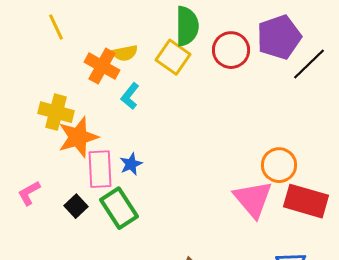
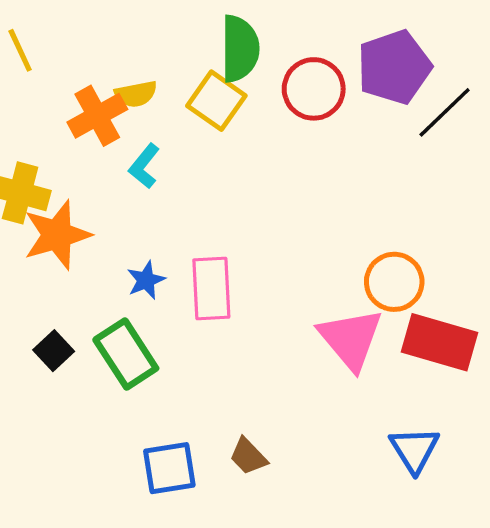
orange cross: (102, 66) -> (97, 116), turned 32
pink rectangle: (100, 169) -> (211, 289), moved

